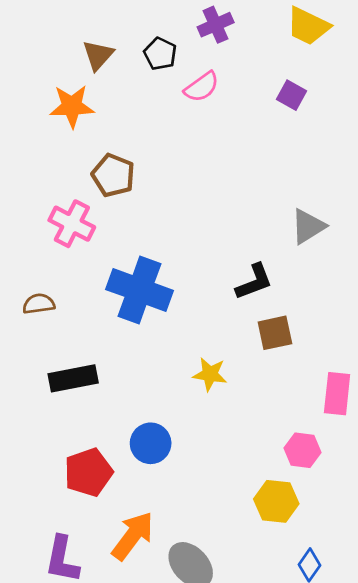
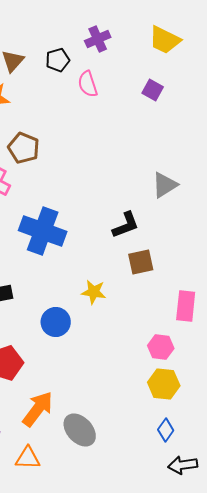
black pentagon: (160, 54) -> (58, 60), turned 30
pink semicircle: (202, 87) -> (88, 84), turned 108
blue circle: (151, 443) -> (56, 322), moved
yellow hexagon: (276, 501) -> (164, 384), moved

